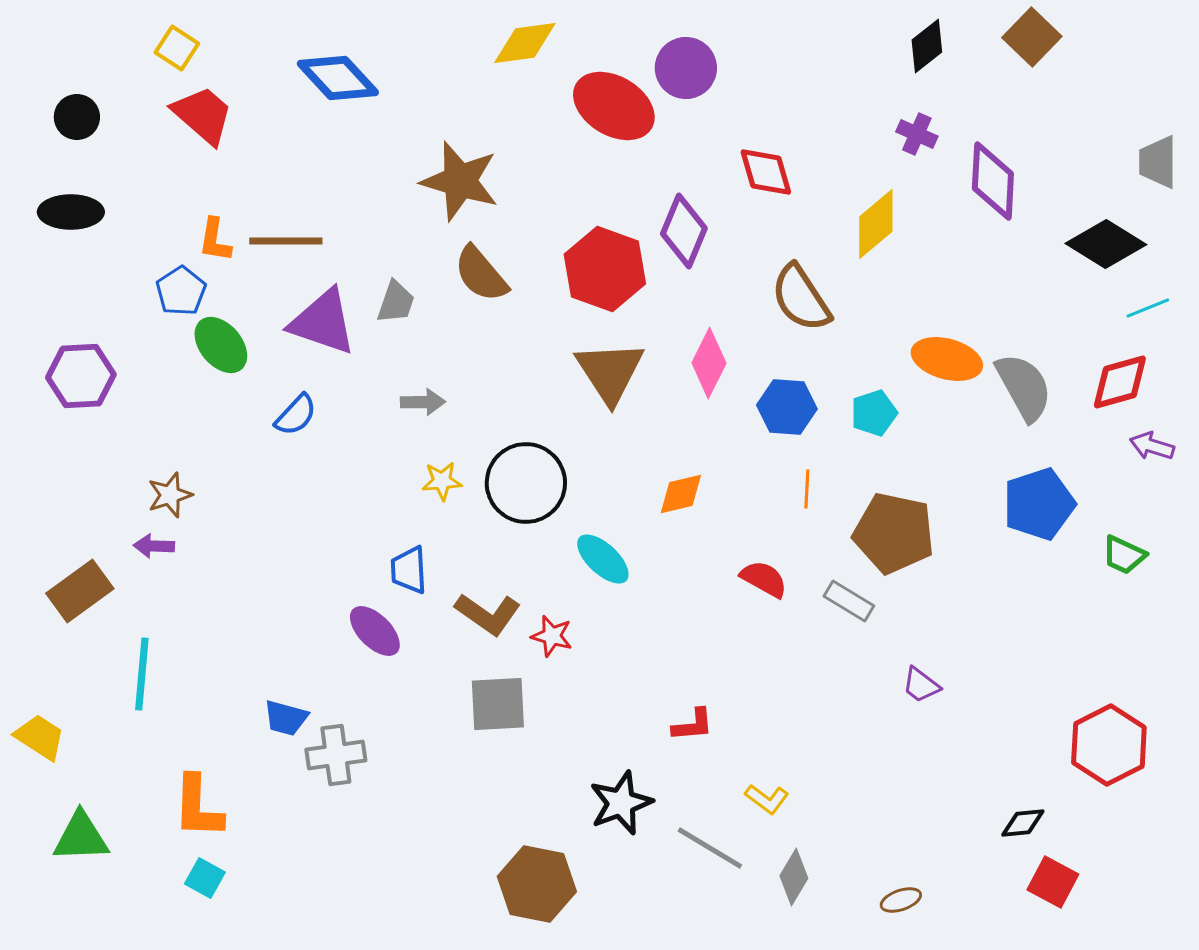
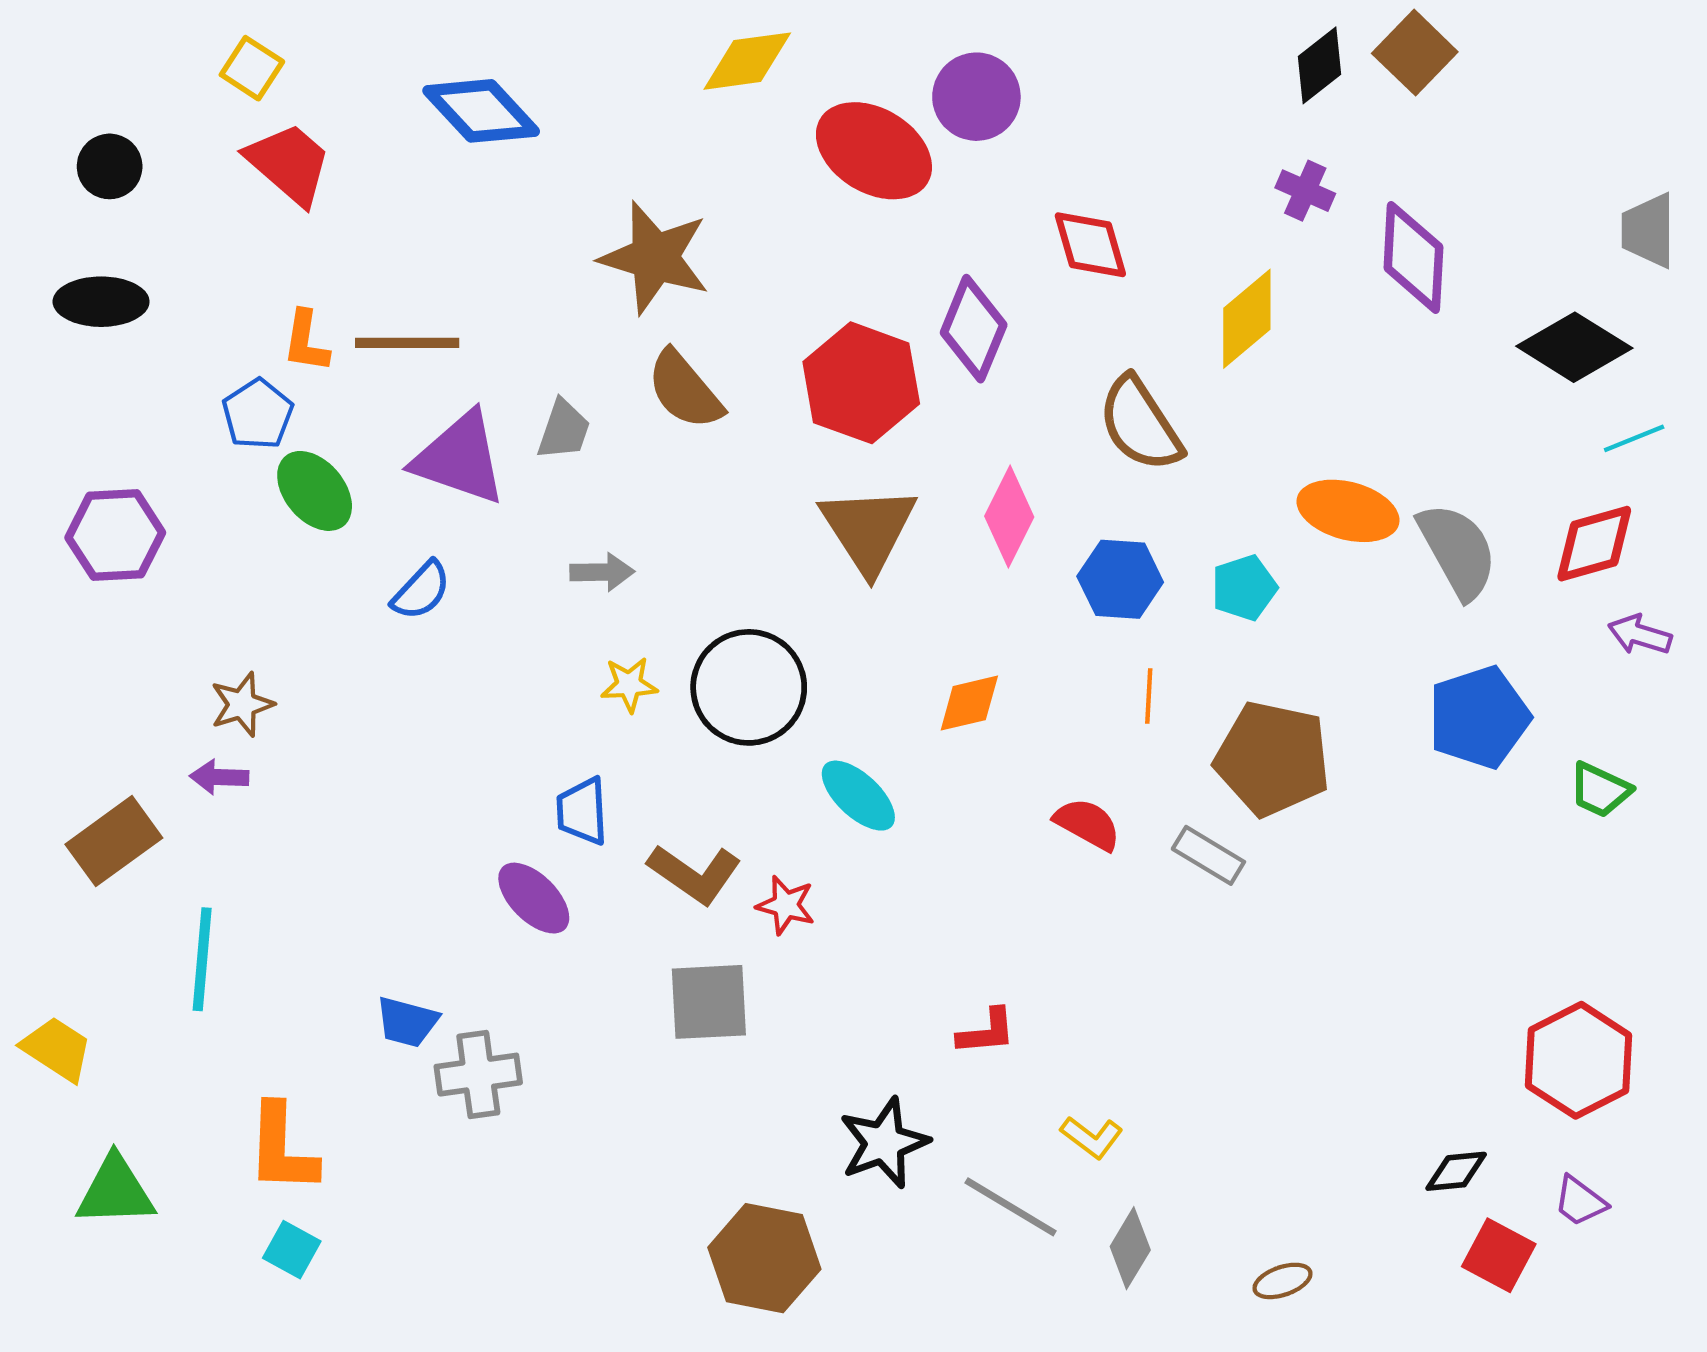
brown square: (1032, 37) -> (1415, 53), moved
purple trapezoid: (921, 685) -> (1580, 1201), moved

